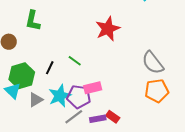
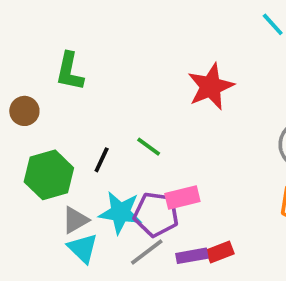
cyan triangle: (13, 91) -> (83, 248), moved
cyan star: (60, 96) -> (120, 213), turned 30
red rectangle: (113, 117) -> (220, 252), turned -56

